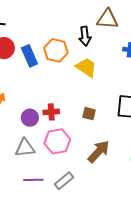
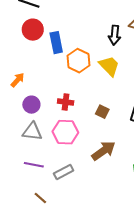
orange hexagon: (56, 50) -> (78, 61), moved
purple circle: (30, 118) -> (31, 105), moved

